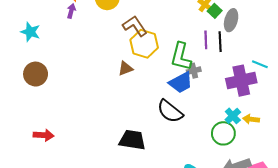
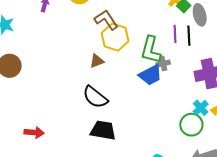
gray ellipse: (231, 20) -> (200, 15), turned -30
black semicircle: (170, 111) -> (95, 97), moved
red arrow: (44, 135) -> (34, 132), moved

